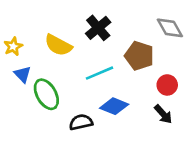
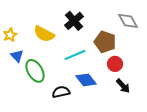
red circle: (167, 85) -> (115, 64), moved
blue diamond: (114, 106) -> (86, 80), turned 30

